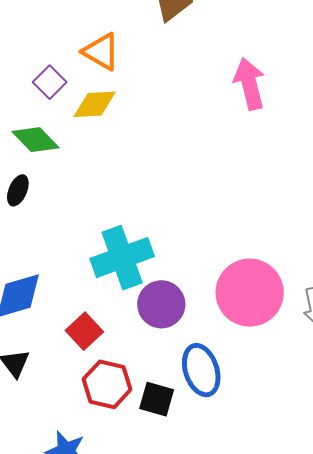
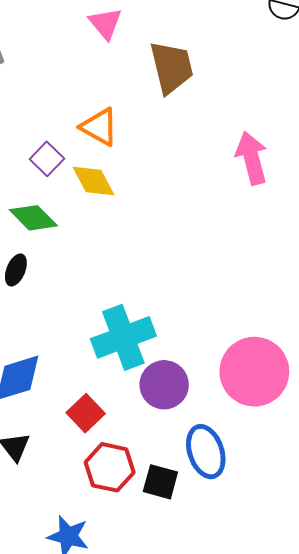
yellow diamond: (95, 104) -> (93, 181), turned 66

